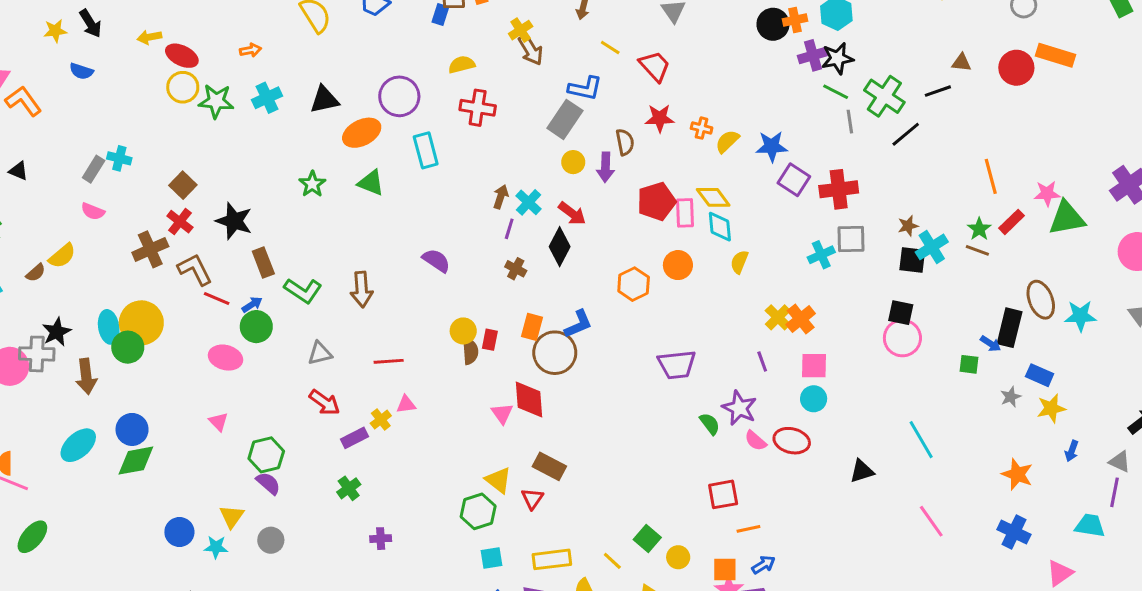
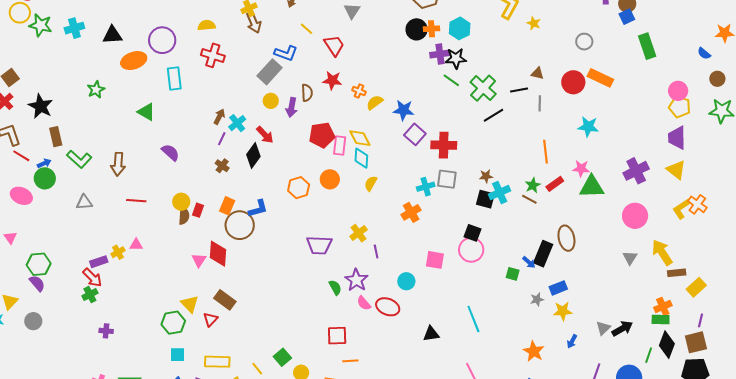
gray line: (850, 122) -> (540, 103), moved
green triangle: (371, 183) -> (146, 112), moved
cyan star: (1080, 316) -> (588, 127), moved
yellow cross: (778, 317) -> (359, 233), moved
orange cross: (801, 319) -> (411, 212), moved
red line: (389, 361) -> (136, 201), moved
pink square: (814, 366) -> (435, 260), moved
blue rectangle: (1040, 375) -> (558, 288), turned -54
red arrow: (324, 402) -> (92, 278), moved
gray triangle: (1120, 462) -> (603, 328), moved, turned 42

